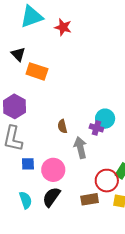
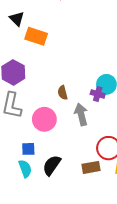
blue square: (28, 164) -> (28, 149), moved
pink circle: (53, 170) -> (44, 119), moved

